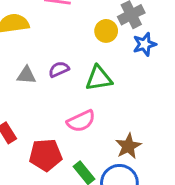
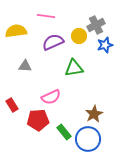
purple semicircle: (59, 69) -> (53, 42), moved, size x1.5
pink semicircle: (81, 121) -> (51, 97), moved

